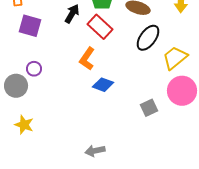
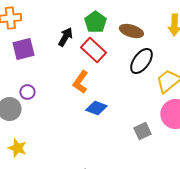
purple square: (30, 26) -> (23, 49), turned -30

